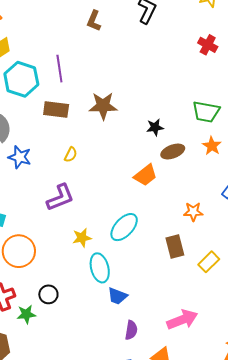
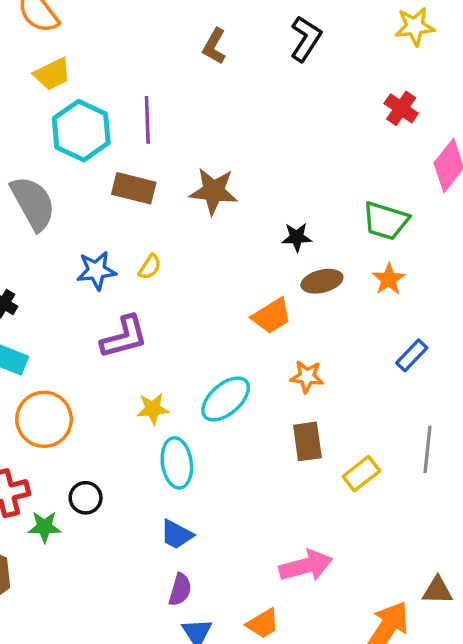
blue star: (20, 157) -> (96, 271), moved, turned -30
orange star: (193, 212) -> (307, 377), moved
blue trapezoid: (117, 296) -> (177, 535), moved
purple semicircle: (131, 330) -> (180, 590), moved

